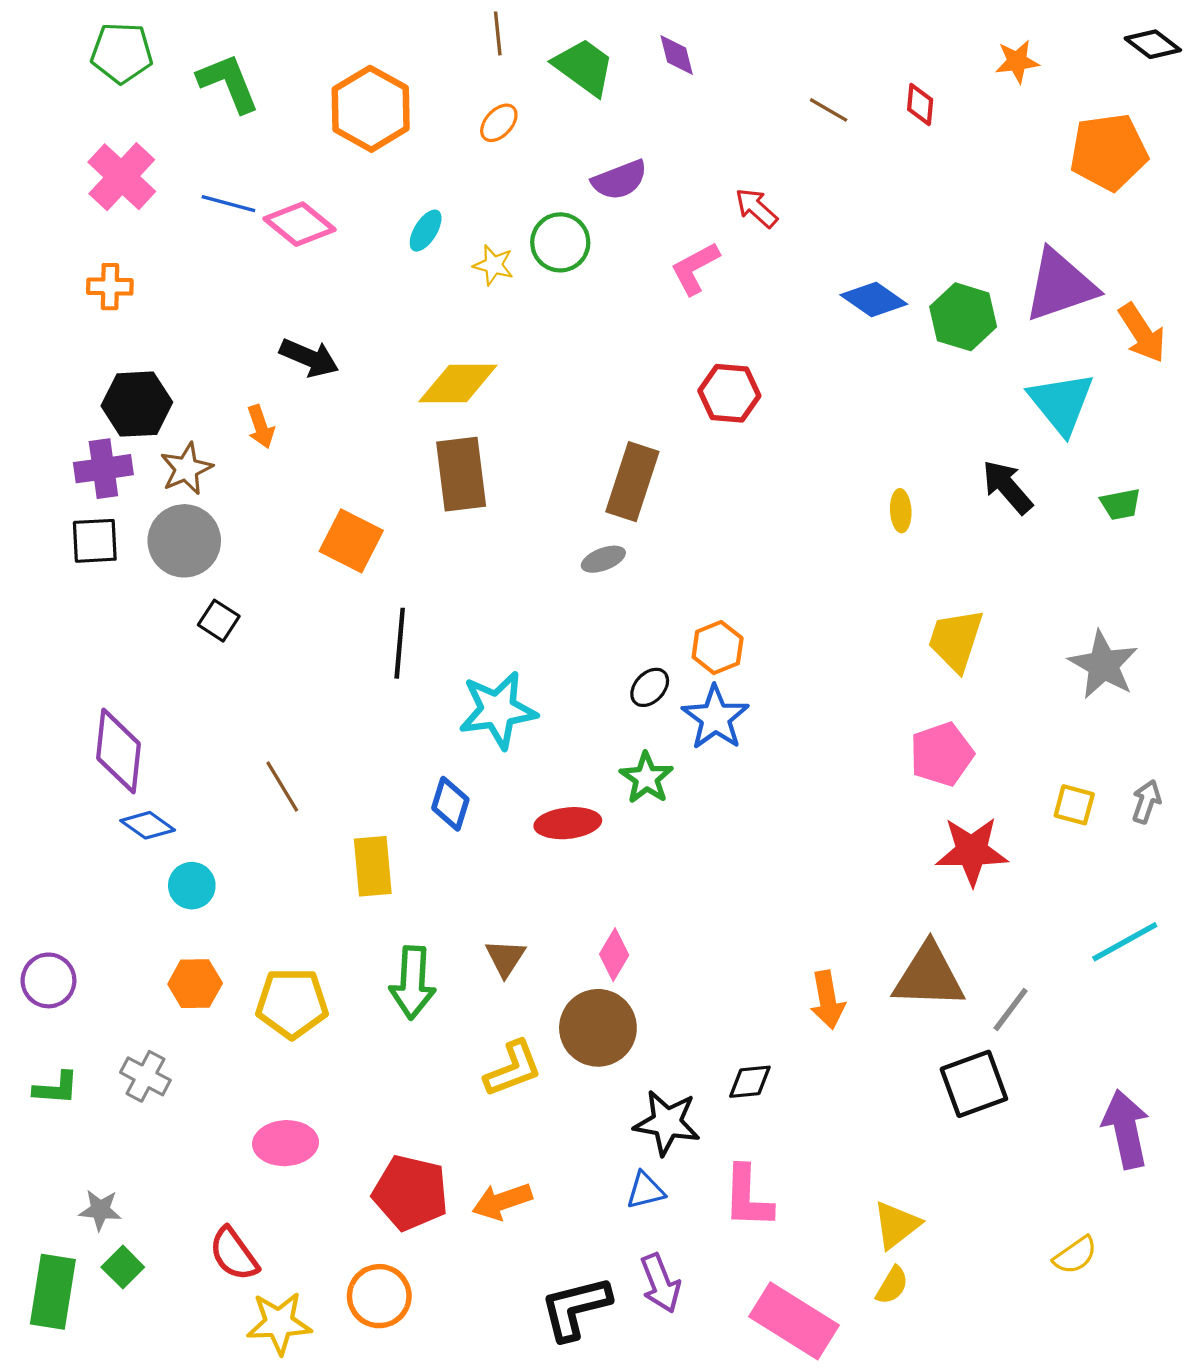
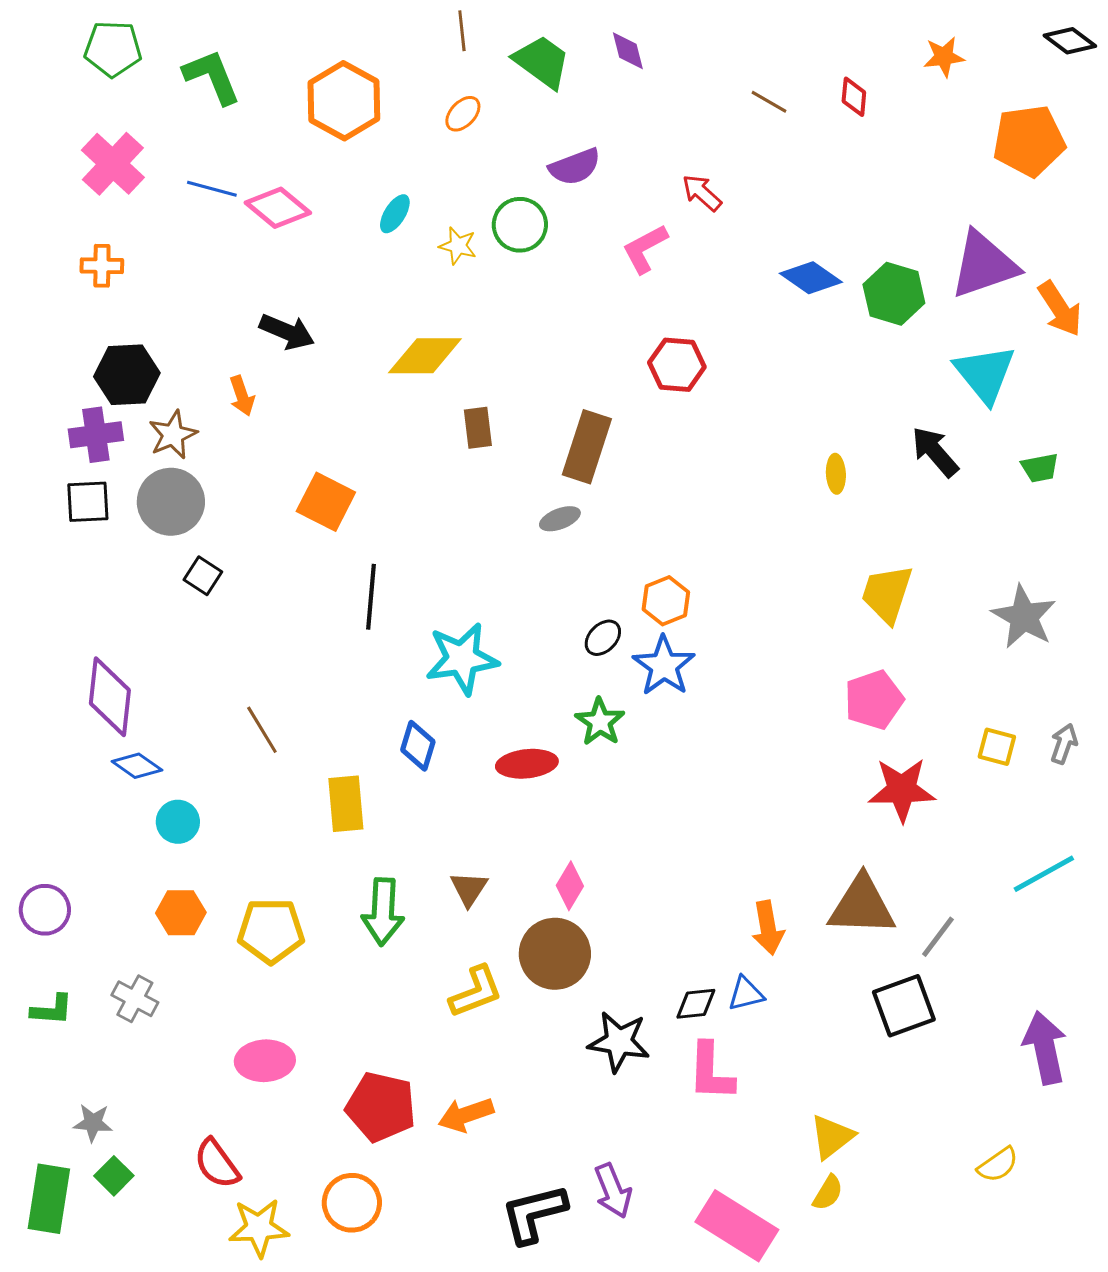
brown rectangle: (461, 474) -> (478, 428), moved, size x0.6
blue triangle: (645, 1191) -> (746, 994), moved
pink L-shape: (748, 1197) -> (711, 1072), moved

